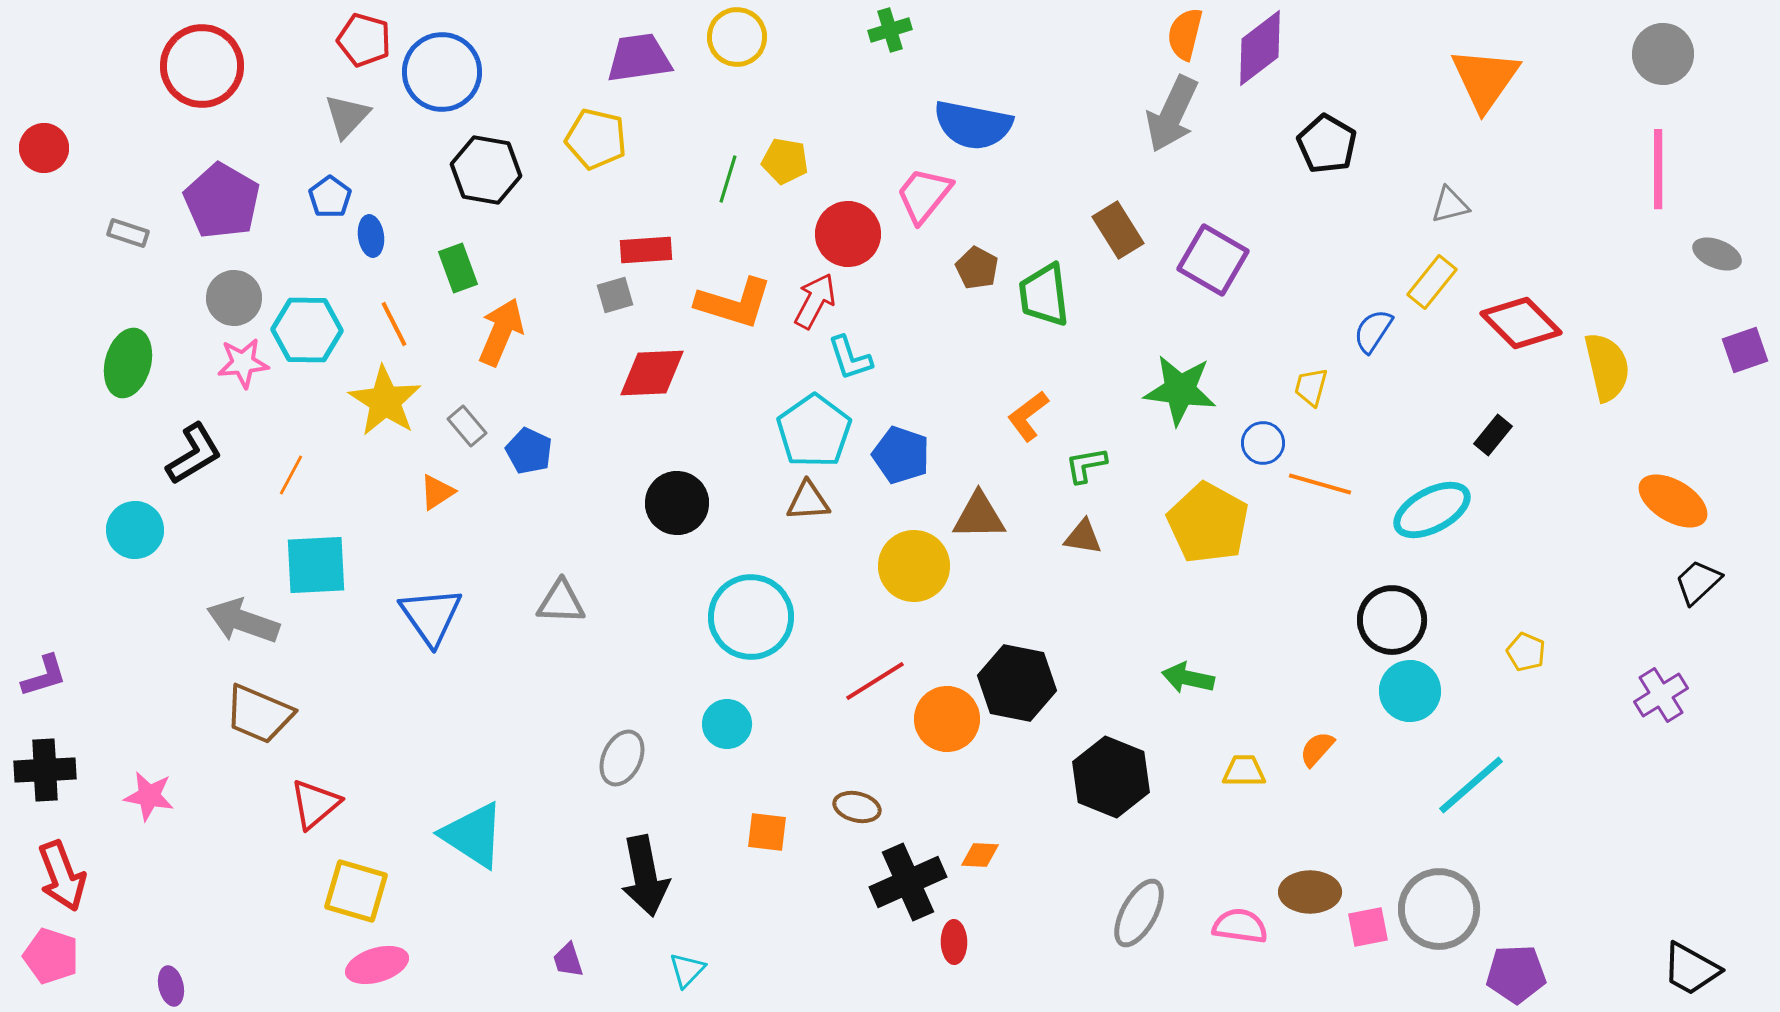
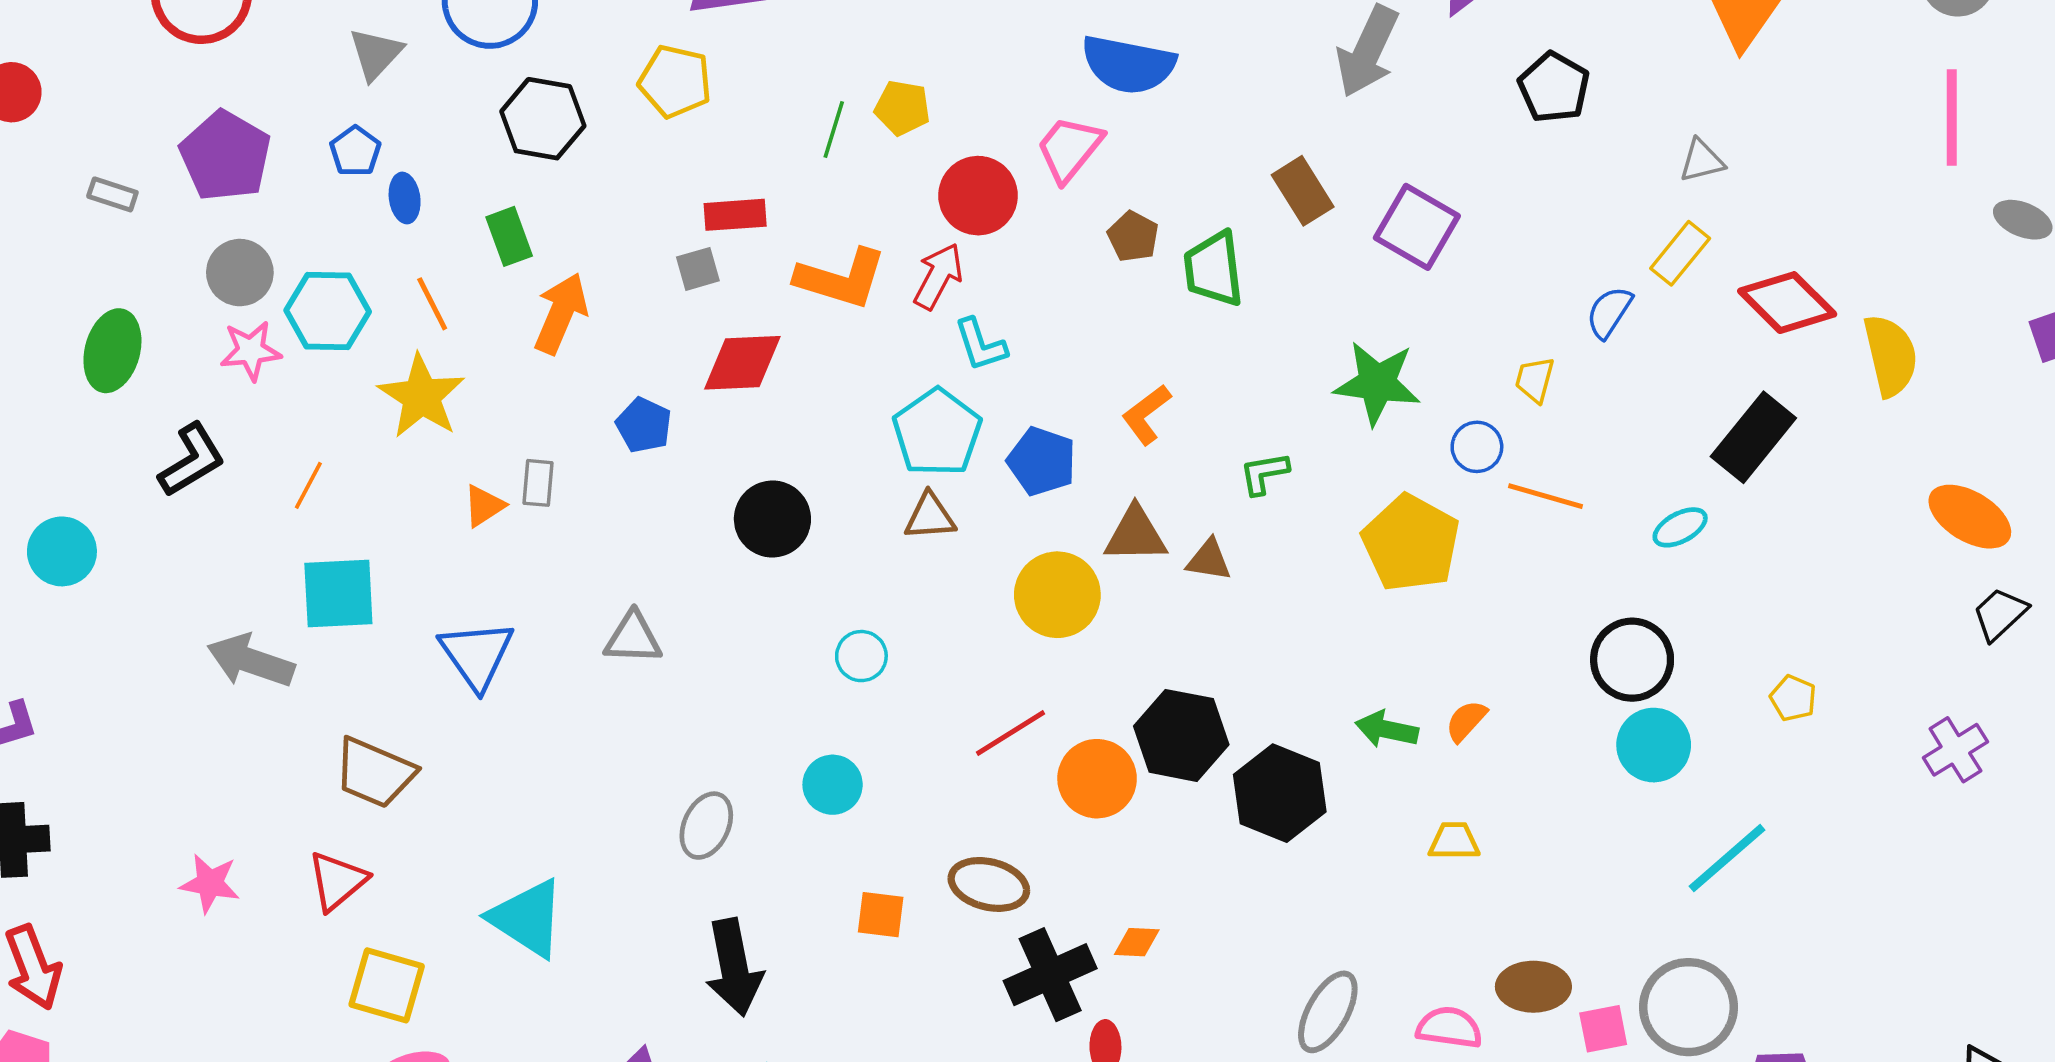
orange L-shape: (1028, 416) -> (1146, 414), moved
gray rectangle: (467, 426) -> (538, 483), moved, turned 45
black rectangle: (1493, 435) -> (1753, 437), size x1.8
blue pentagon: (529, 451) -> (644, 425), moved
cyan ellipse: (1432, 510) -> (1680, 527), size x0.6
cyan circle: (135, 530) -> (62, 551), moved
brown triangle: (1083, 537) -> (1209, 560), moved
cyan circle: (751, 617) -> (861, 656), size x0.5
brown trapezoid: (259, 714) -> (375, 773), moved
orange semicircle: (1317, 749) -> (1466, 721), moved
black hexagon: (1111, 777) -> (1280, 793), moved
pink star: (149, 796) -> (210, 883), moved
brown ellipse: (857, 807) -> (989, 884), size x1.4

